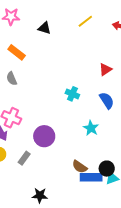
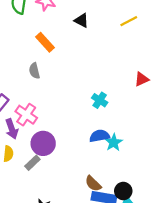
blue semicircle: (107, 100) -> (99, 136), moved, turned -78
purple circle: (44, 136) -> (43, 143), moved

